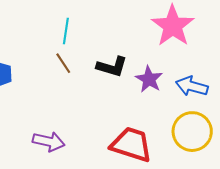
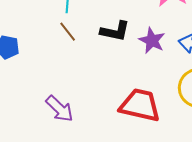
purple arrow: (49, 142) -> (60, 109), turned 36

